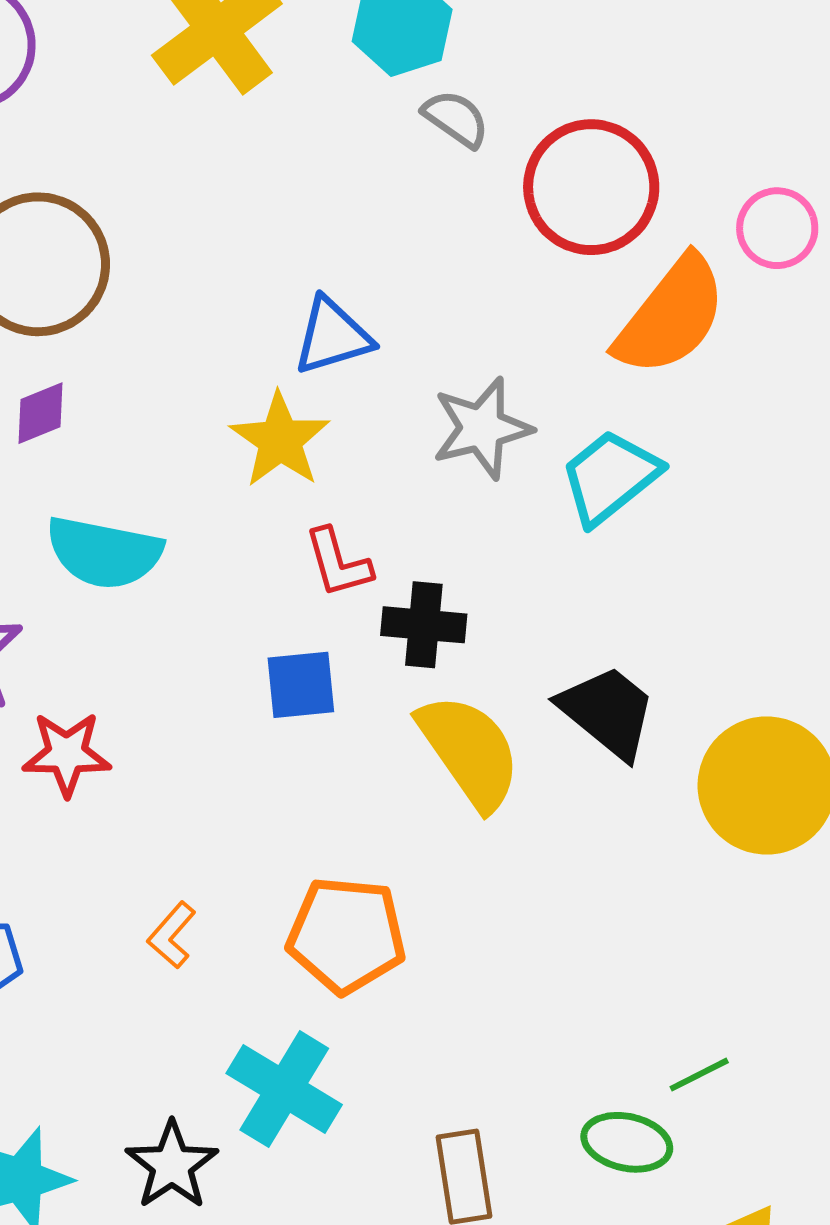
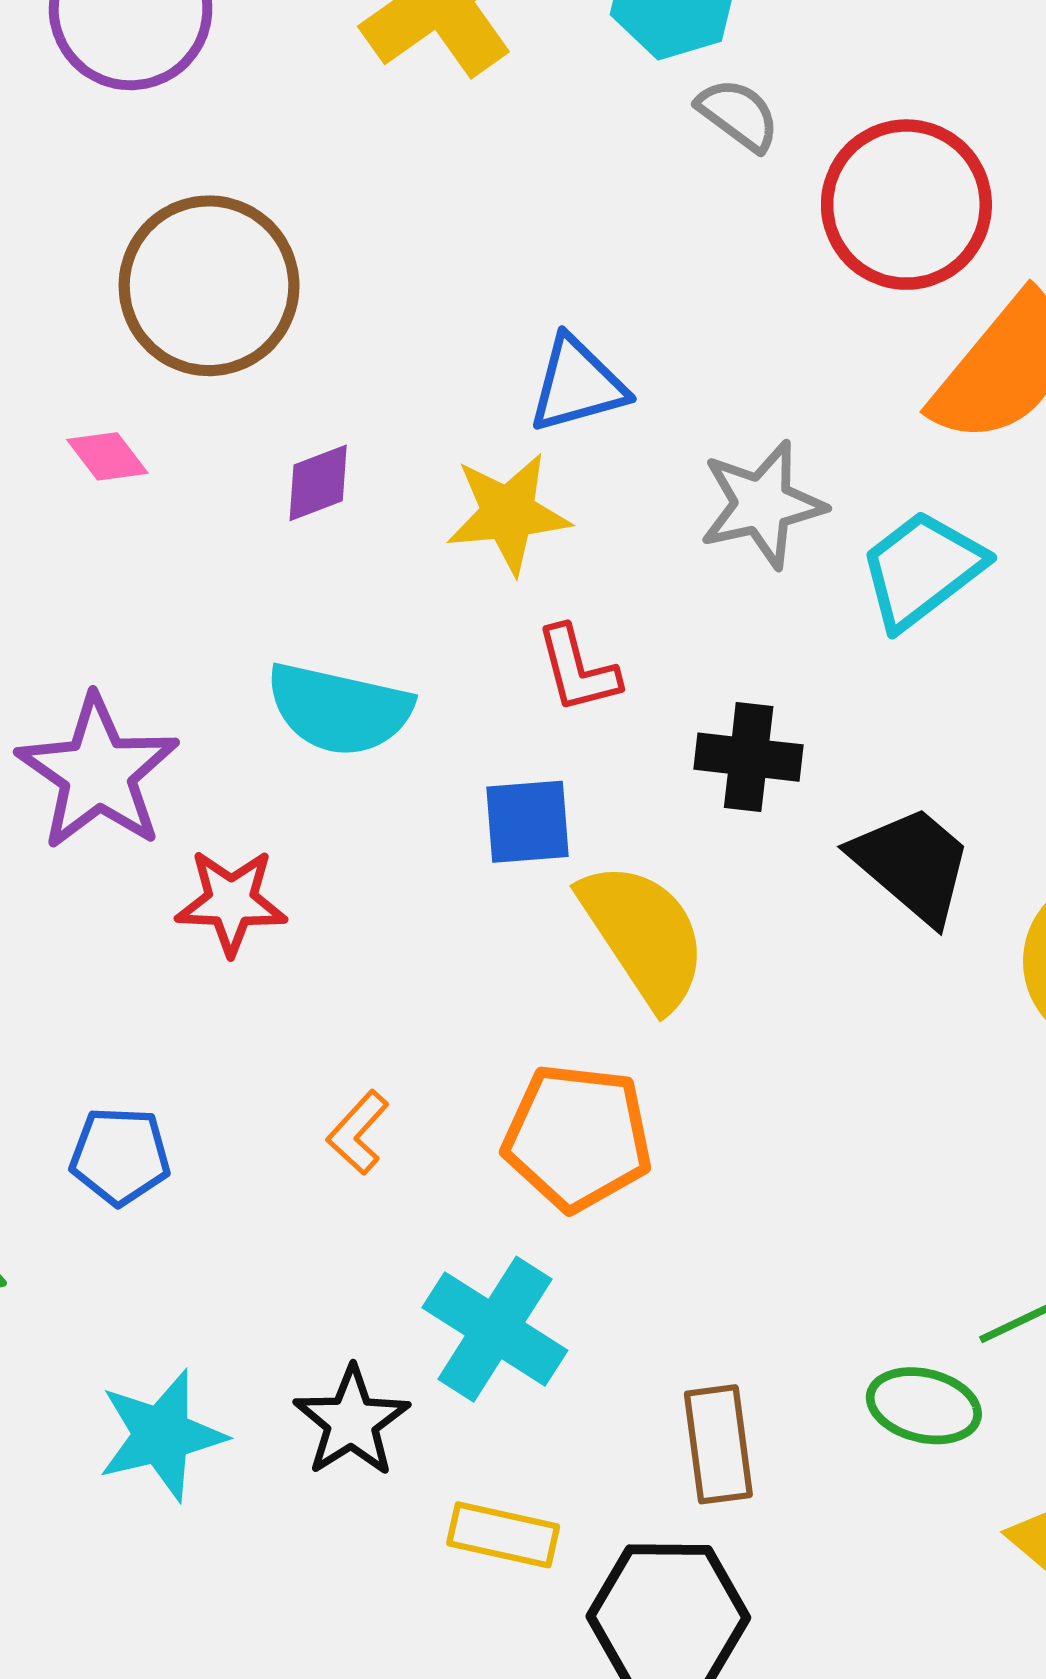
purple diamond: (40, 413) -> (318, 483), moved
yellow star: (280, 440) -> (508, 513), turned 30
cyan semicircle: (104, 552) -> (339, 709), moved
black cross: (424, 625) -> (749, 757), moved
yellow semicircle: (470, 751) -> (644, 935), moved

